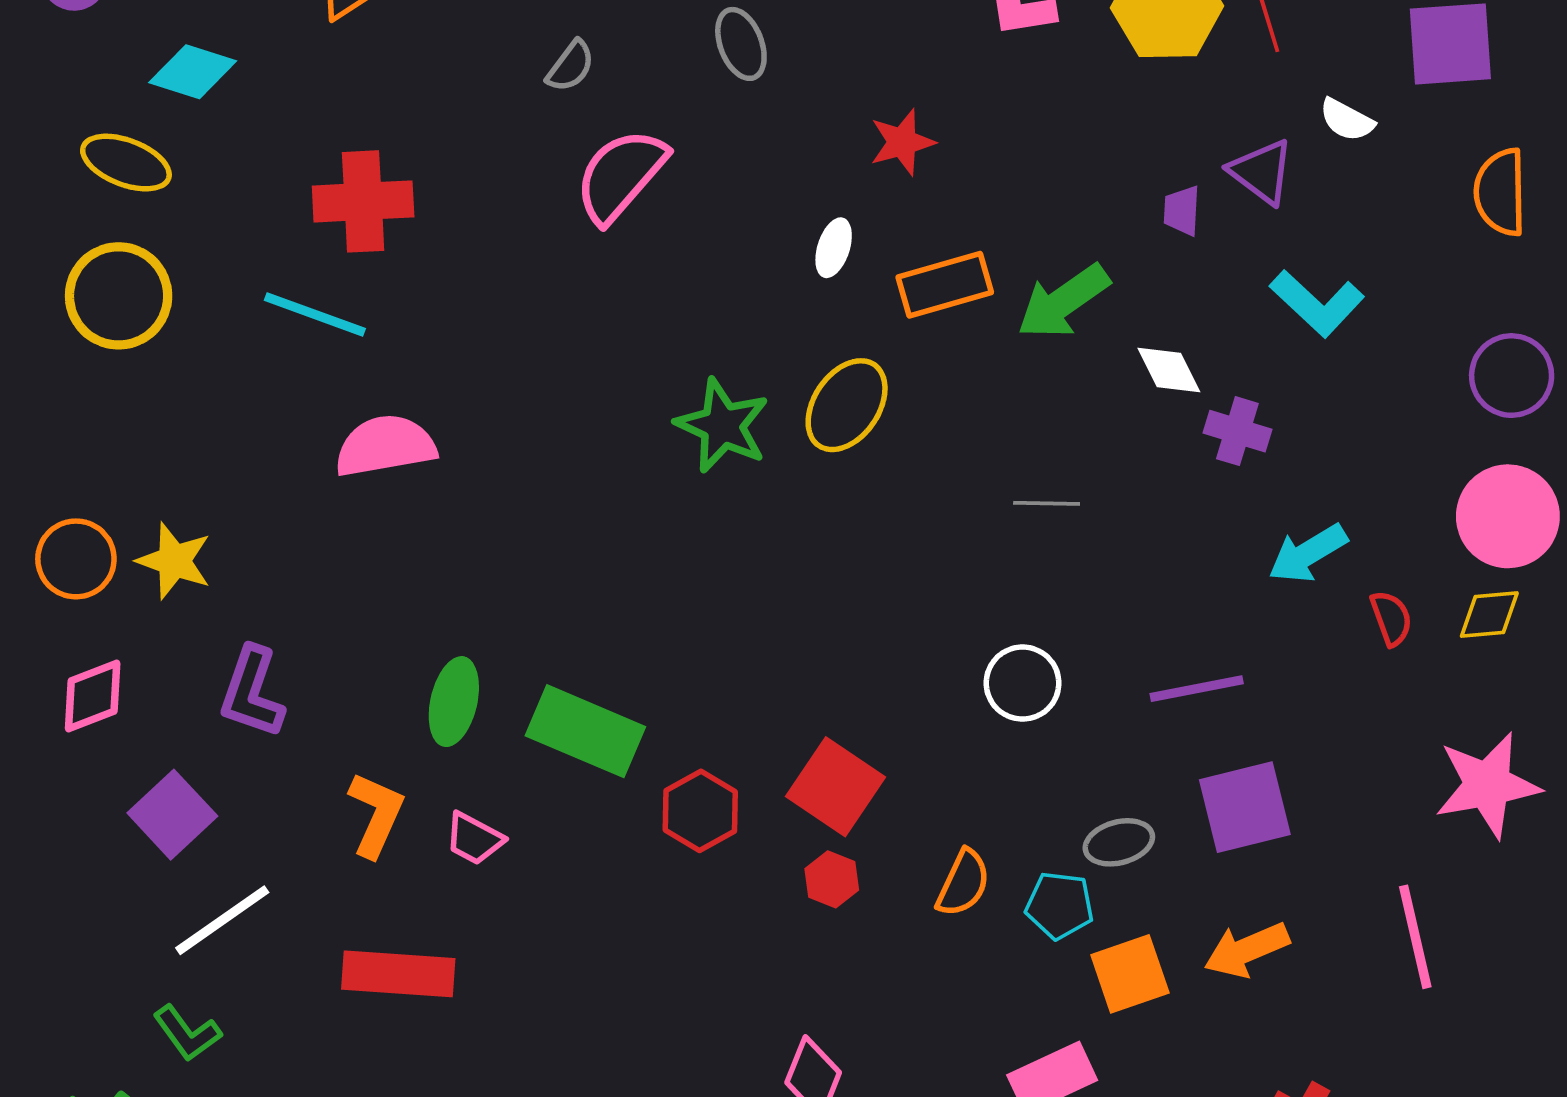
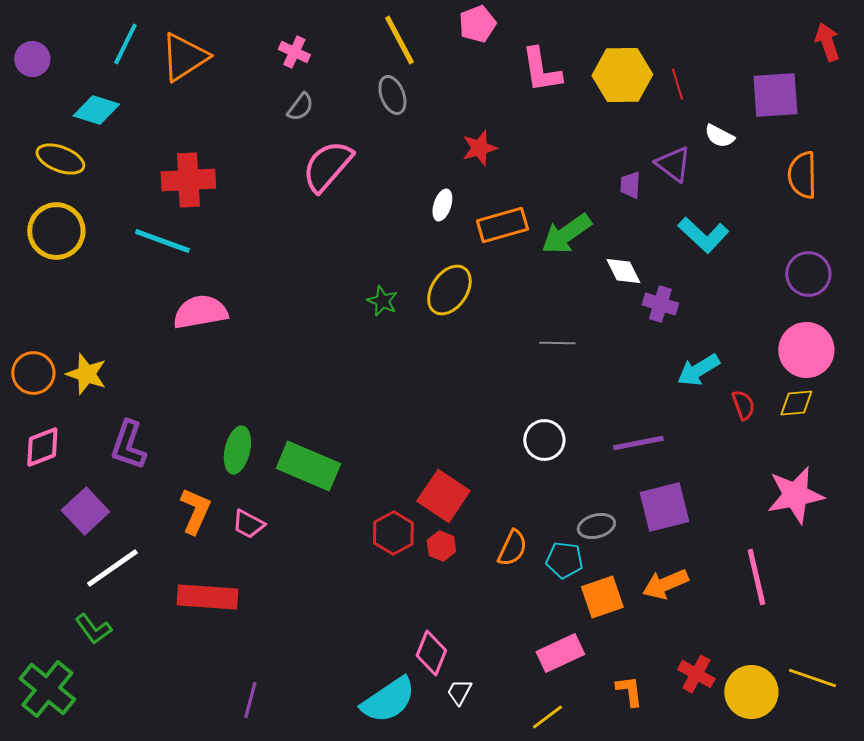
green star: (722, 426) -> (382, 301), size x0.6
red hexagon: (700, 811) -> (393, 533), moved

